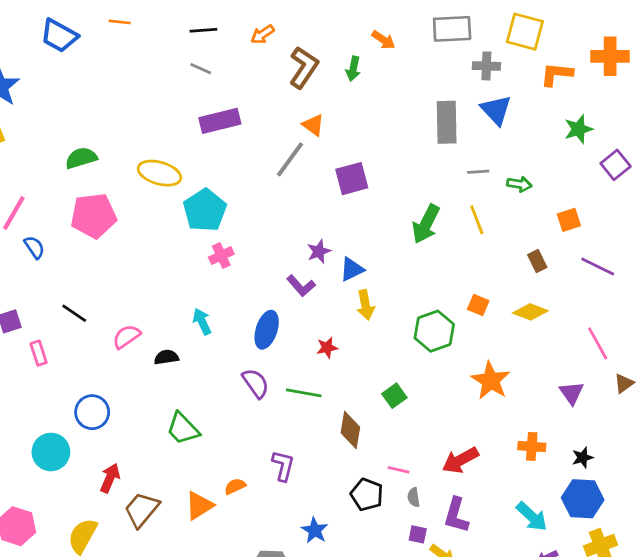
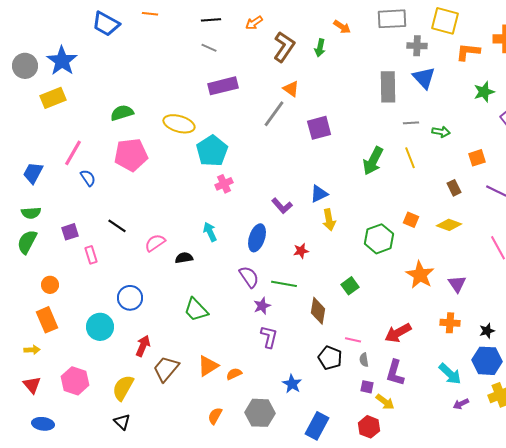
purple star: (319, 251) -> (262, 306), moved
purple triangle: (572, 393) -> (457, 284), moved
orange semicircle: (235, 486) -> (234, 374), moved

